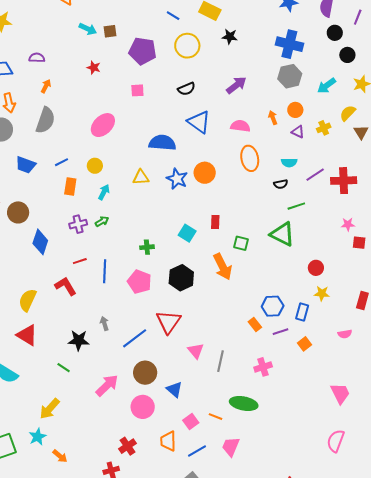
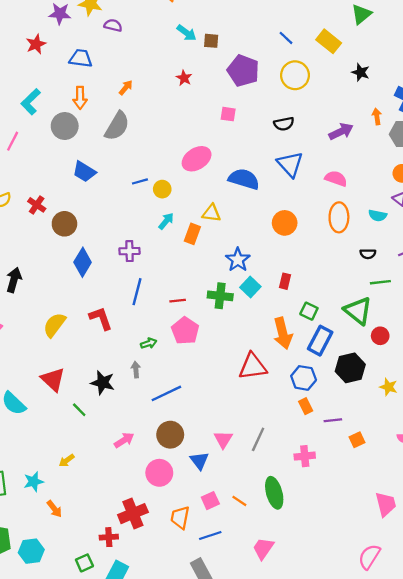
black star: (230, 37) -> (361, 72), moved
purple semicircle: (37, 58) -> (113, 25), moved
orange arrow: (273, 118) -> (377, 116), moved
pink ellipse: (103, 125) -> (197, 159), moved
blue line: (62, 162) -> (140, 181), moved
cyan semicircle: (289, 163) -> (378, 216), moved
blue star: (177, 179) -> (238, 260), moved
orange rectangle: (70, 187) -> (192, 234), moved
green arrow: (102, 221) -> (149, 343), moved
green cross: (147, 247) -> (220, 296), moved, size x1.5
red line: (80, 261) -> (178, 301), moved
red circle: (316, 268) -> (380, 336), moved
blue line: (105, 271) -> (137, 292), moved
black hexagon: (181, 278) -> (350, 368), moved
blue hexagon: (273, 306) -> (304, 378), moved
blue rectangle: (302, 312) -> (320, 341), moved, size x1.4
red triangle: (168, 322) -> (253, 366), moved, turned 36
red triangle: (27, 335) -> (53, 379), moved
pink triangle: (196, 351) -> (223, 439), moved
pink arrow: (107, 385) -> (124, 440), size x0.7
green ellipse: (244, 403) -> (274, 493), turned 52
yellow arrow: (50, 409) -> (67, 460), moved, size x0.6
red cross: (127, 446) -> (133, 514), size x1.4
pink trapezoid: (231, 447) -> (263, 548), moved

